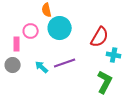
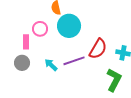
red semicircle: (100, 37) -> (98, 49), moved

